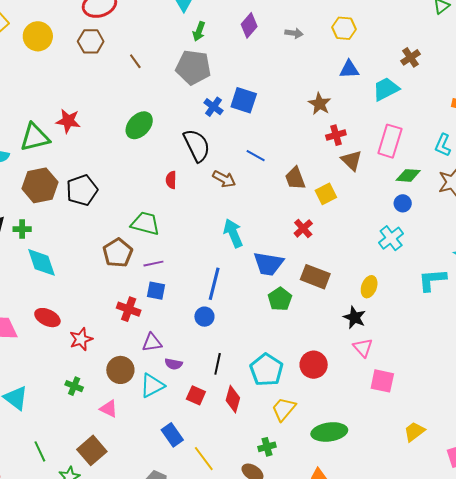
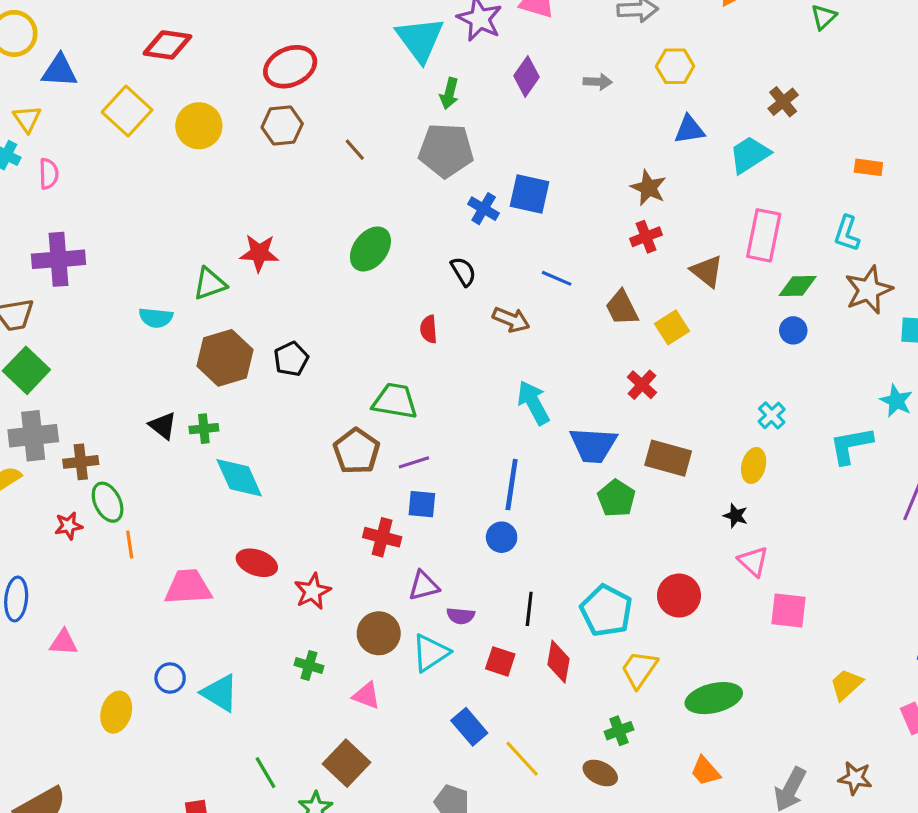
red cross: (336, 135) -> (646, 237), moved
green triangle: (35, 137) -> (210, 284), size x0.7
black semicircle: (197, 145) -> (463, 272), size x0.6
black pentagon: (82, 190) -> (291, 359), size x0.7
cyan cross: (391, 238) -> (772, 415), moved, size x0.7
black star: (354, 317) -> (736, 516), size x0.7

